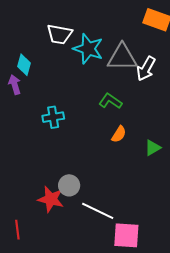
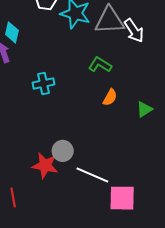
white arrow: (146, 69) -> (134, 31), turned -60

